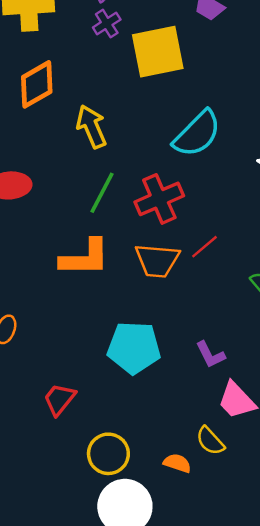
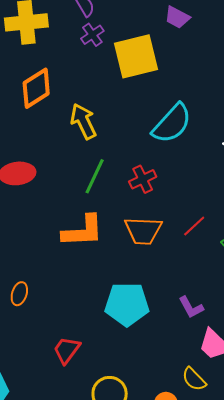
red cross: (159, 199) -> (143, 179), size x0.7
red line: (205, 247) -> (194, 226), moved

